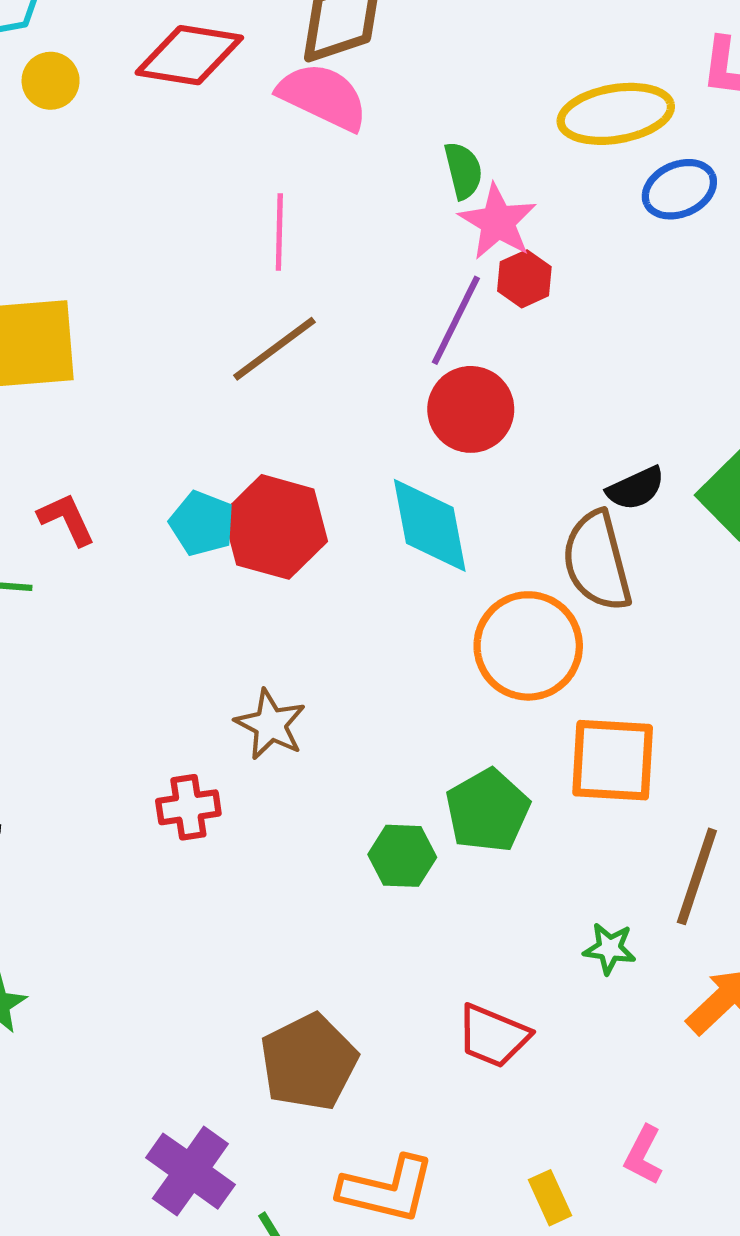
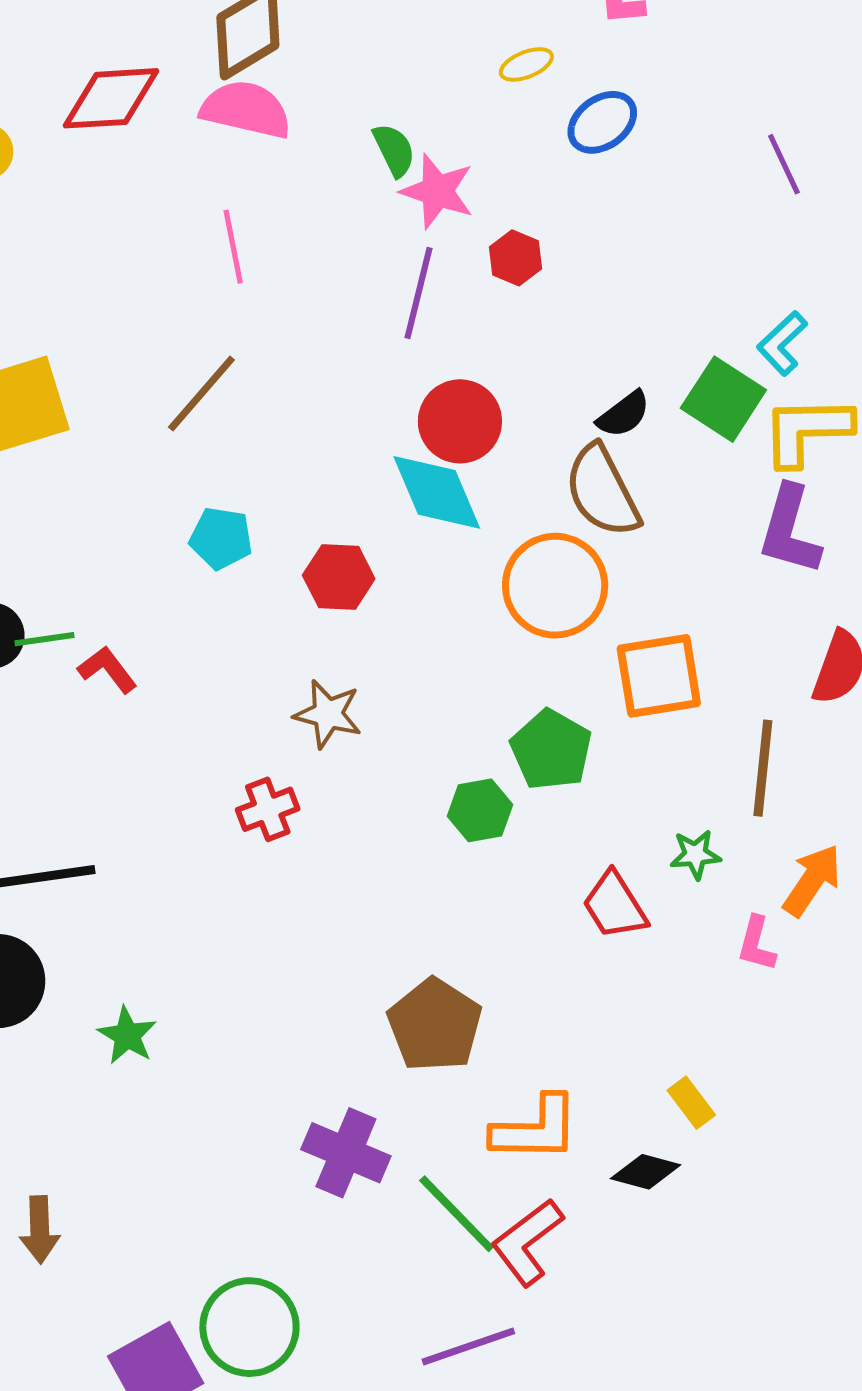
yellow ellipse: (616, 114) -> (526, 64), size x0.5
red hexagon: (524, 279) -> (515, 258), moved
brown line: (274, 349) -> (201, 394), moved
red circle: (471, 409) -> (460, 421), moved
red L-shape: (67, 519) -> (107, 670), moved
red hexagon: (275, 527) -> (339, 577), moved, size x0.7
red trapezoid: (493, 1036) -> (615, 905), moved, turned 48
pink L-shape: (643, 1155) -> (757, 944), moved

